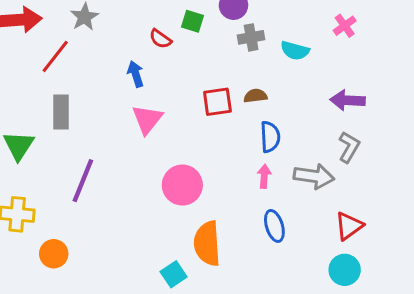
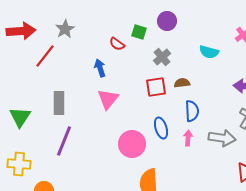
gray cross: (251, 37) -> (162, 57), moved, turned -30
gray rectangle: (61, 112) -> (59, 103), moved
blue ellipse: (274, 226) -> (161, 128), moved

